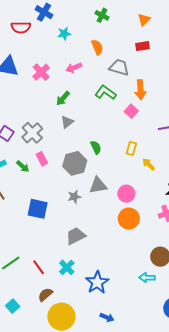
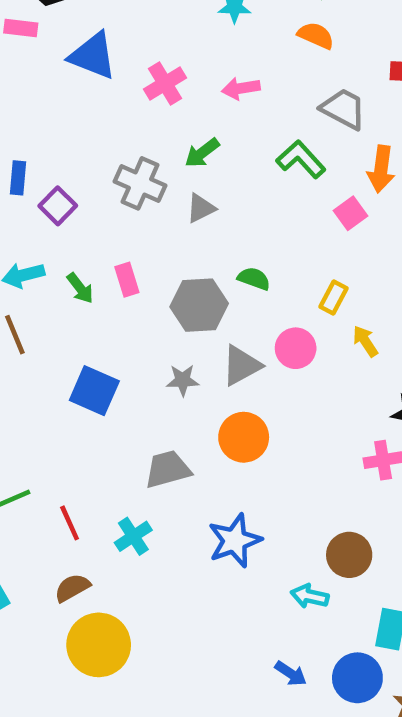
orange semicircle: (97, 47) -> (316, 36), moved, turned -56
gray cross: (32, 133) -> (140, 183), moved, turned -35
green semicircle: (96, 147) -> (254, 279), turned -56
gray triangle: (98, 185) -> (241, 365), turned -30
pink circle: (126, 194) -> (296, 348), moved
orange circle: (129, 219) -> (244, 437), moved
blue star: (97, 282) -> (235, 541), moved
blue arrow: (107, 317) -> (291, 673), moved

